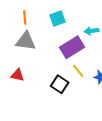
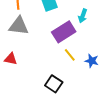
cyan arrow: (91, 31) -> (83, 16), turned -64
black square: (60, 84) -> (54, 84), moved

